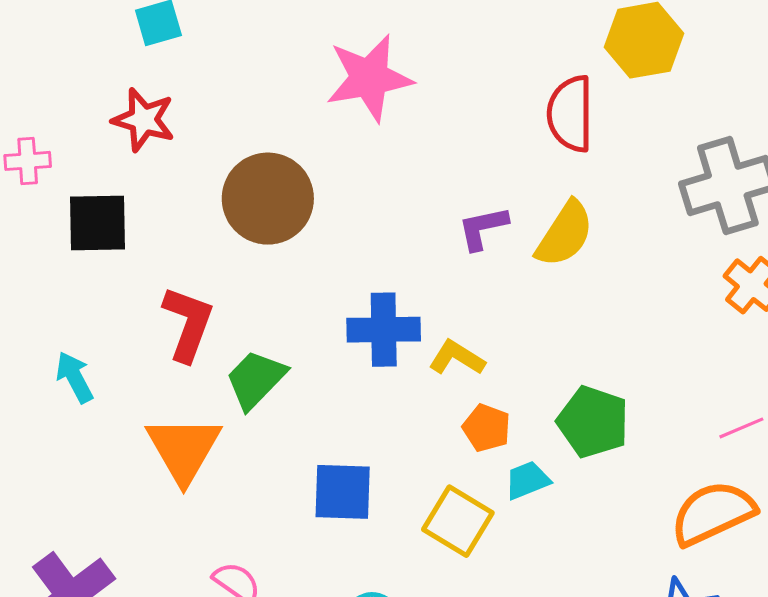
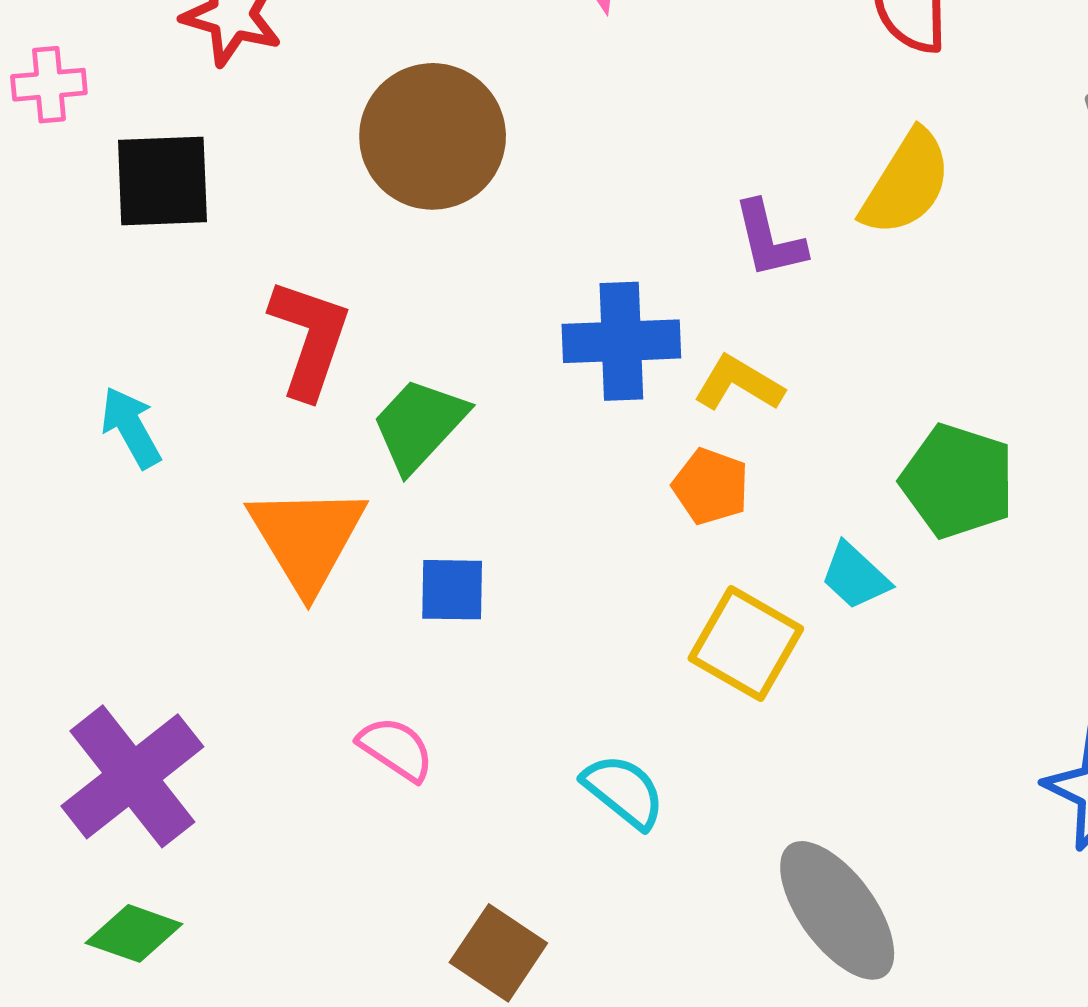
purple L-shape: (483, 228) -> (769, 239), moved, turned -90
orange pentagon: (486, 428) -> (711, 486), moved
cyan trapezoid: (527, 480) -> (855, 576), turned -114
blue square: (343, 492) -> (452, 590), moved, size x0.7

